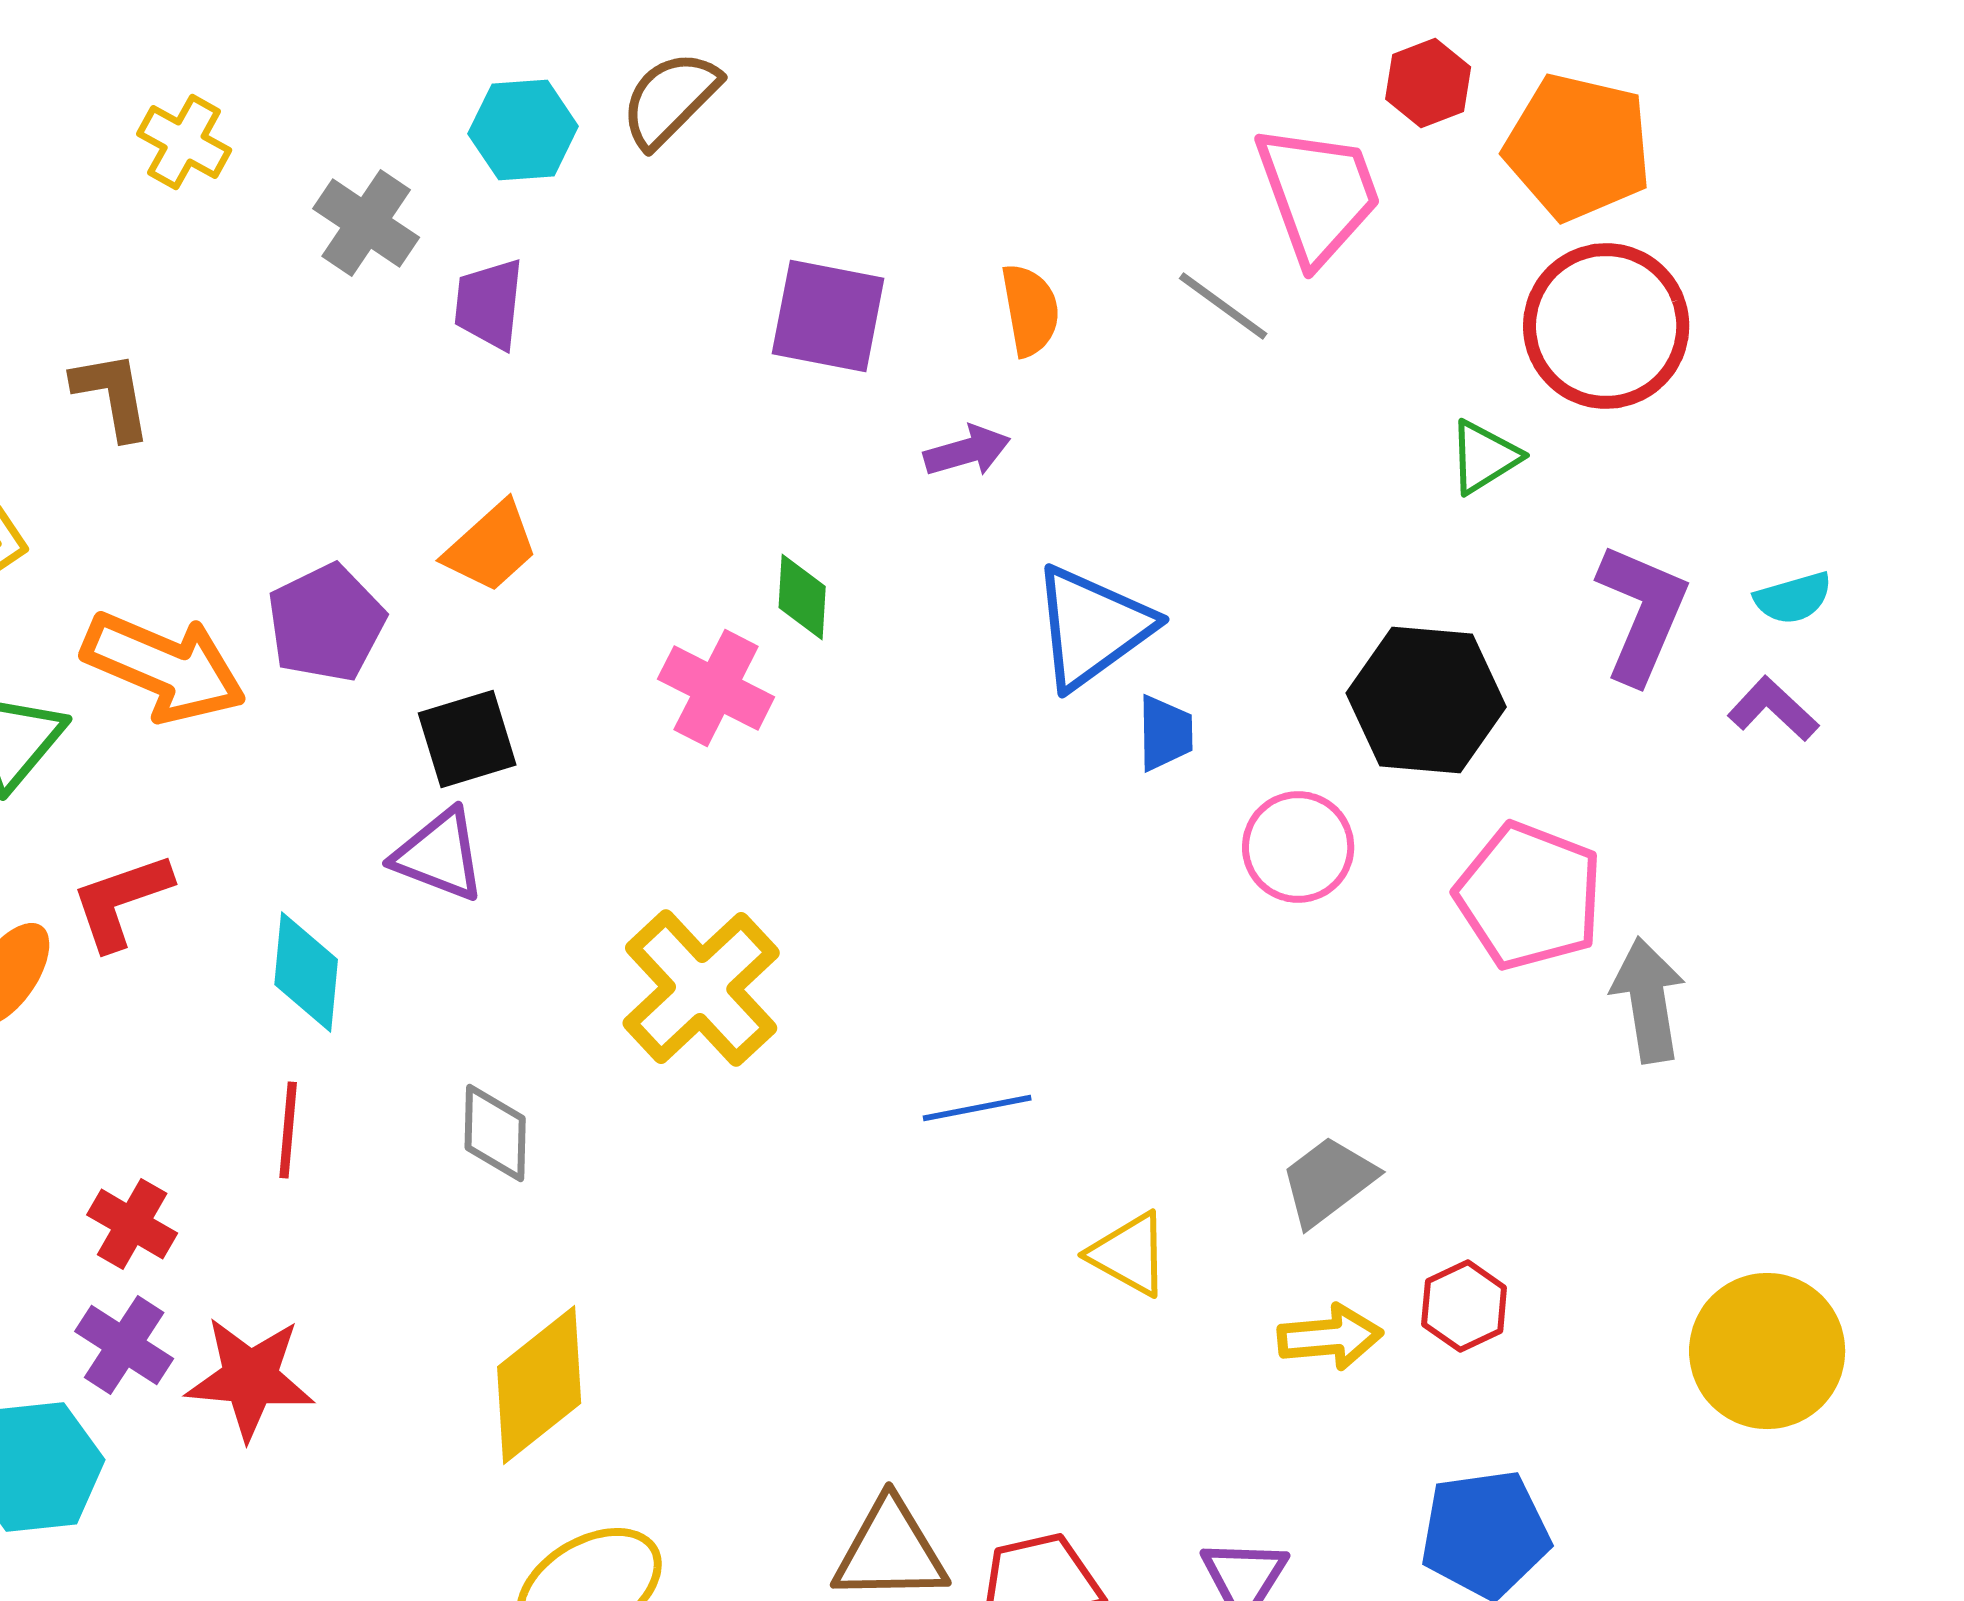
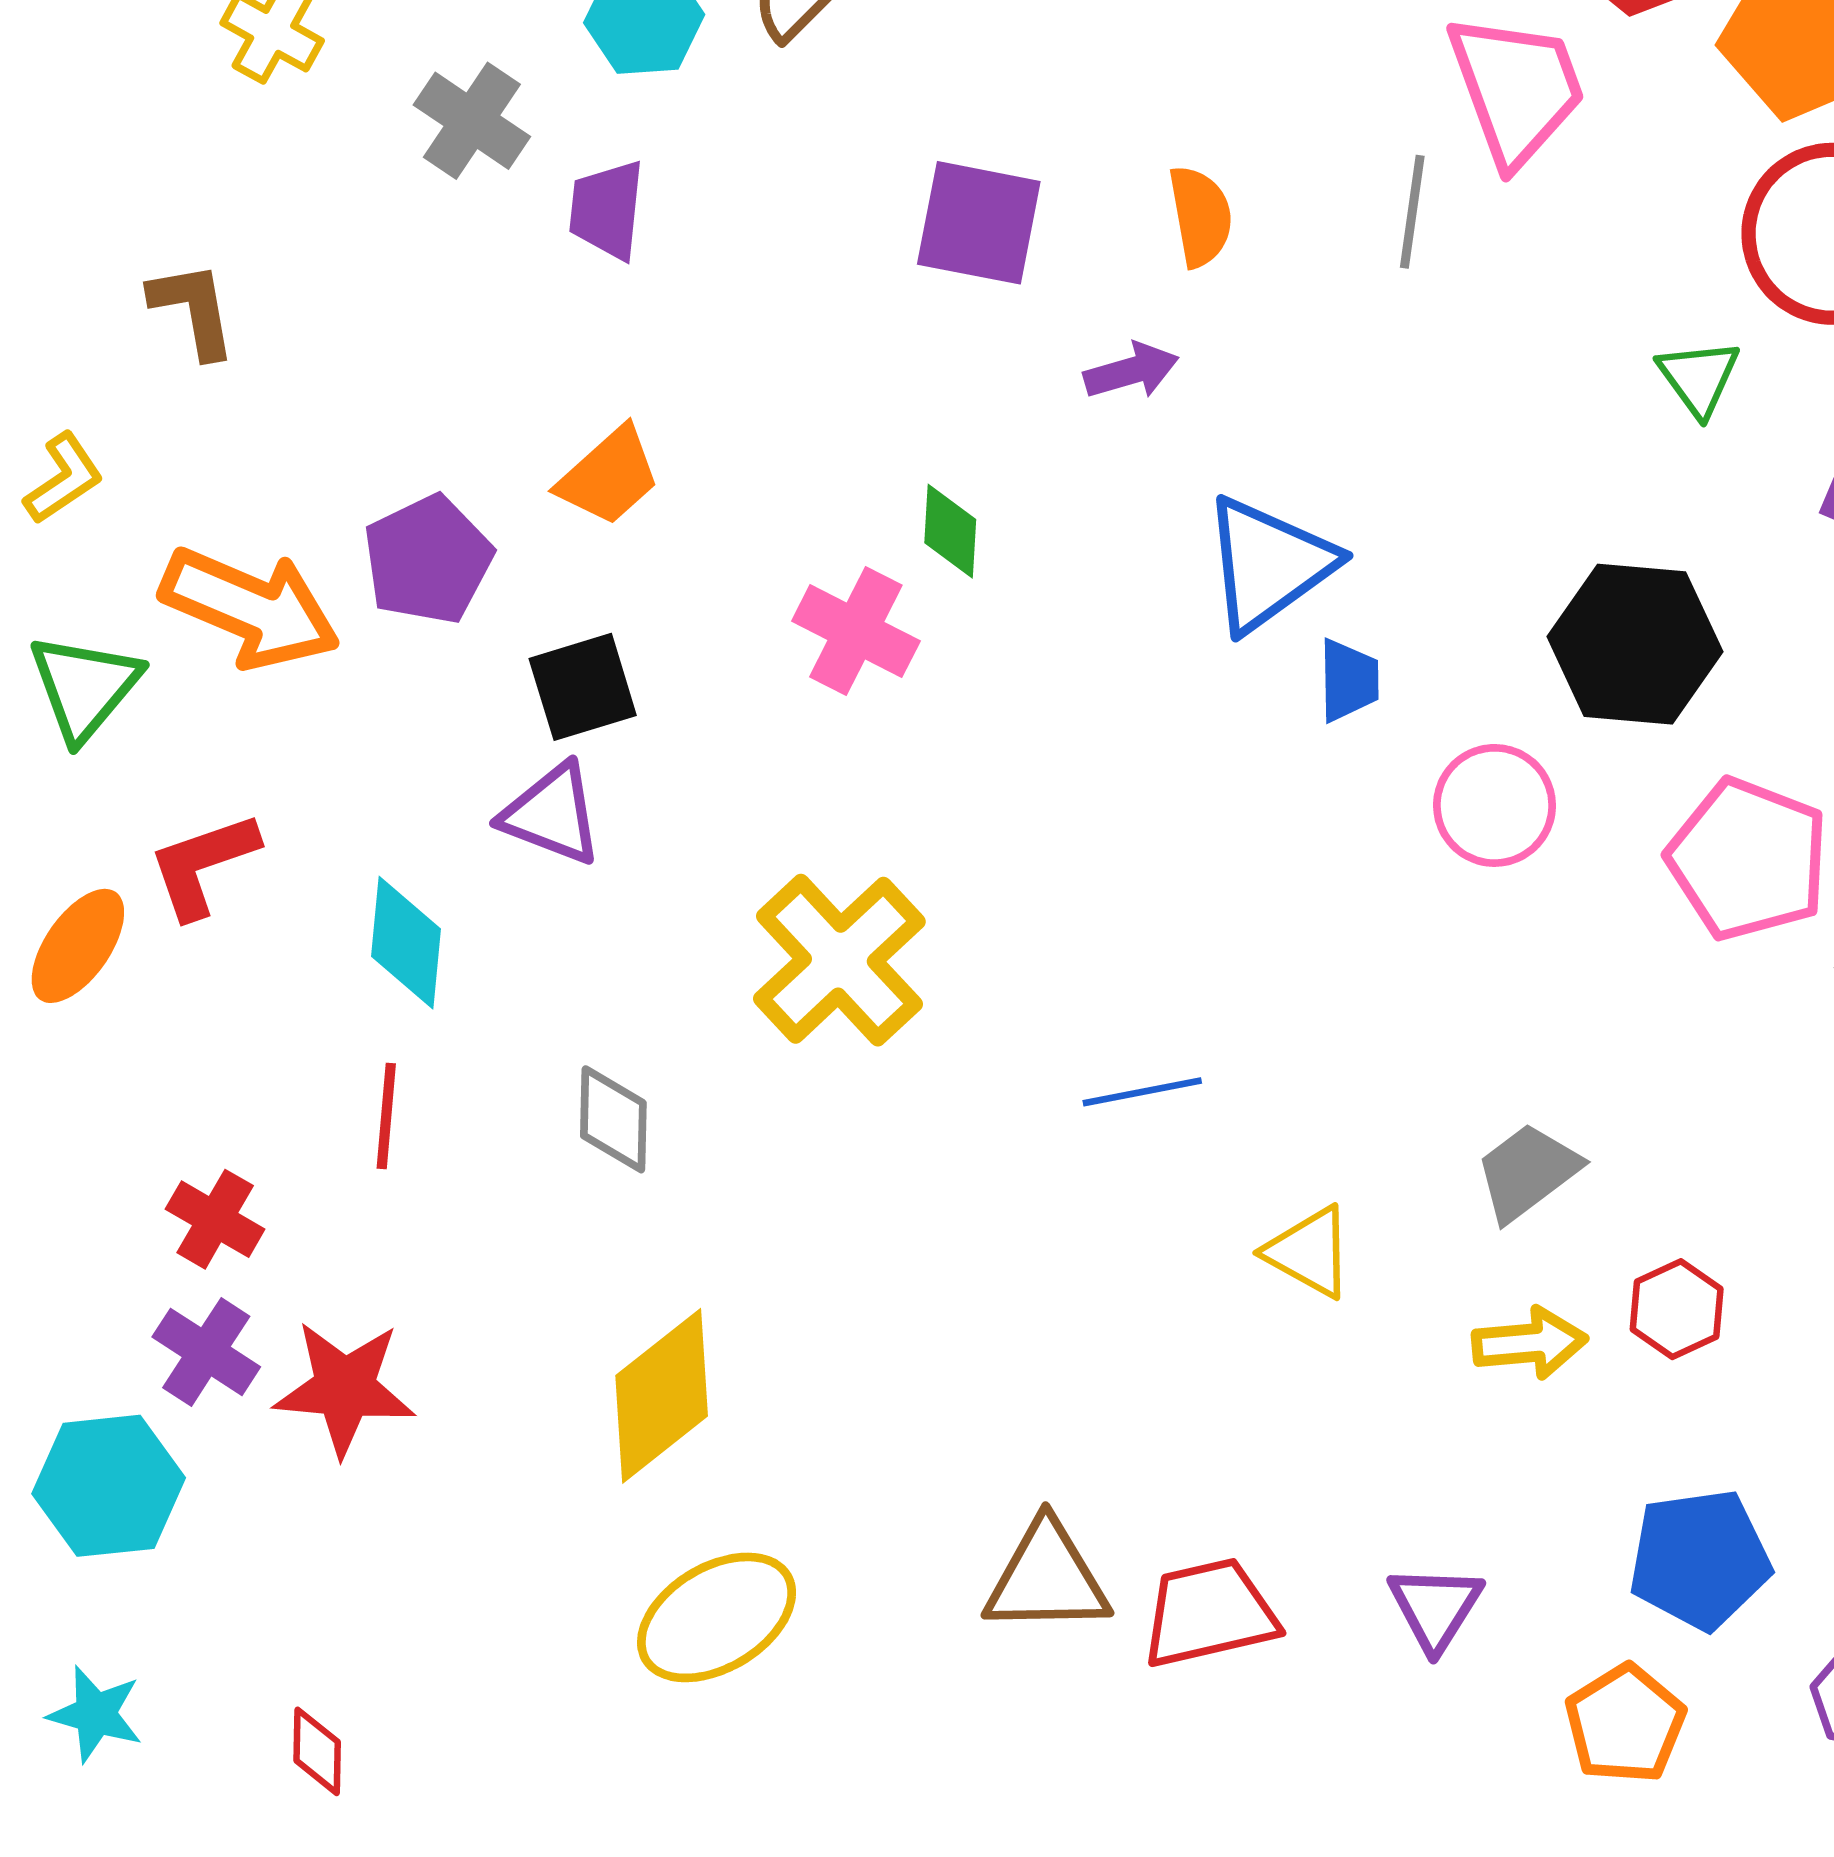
gray line: (1223, 306) -> (1412, 212), turned 62
green triangle: (1484, 457) -> (1699, 378), turned -34

